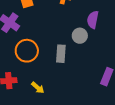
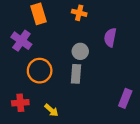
gray circle: (80, 36) -> (80, 51), moved

